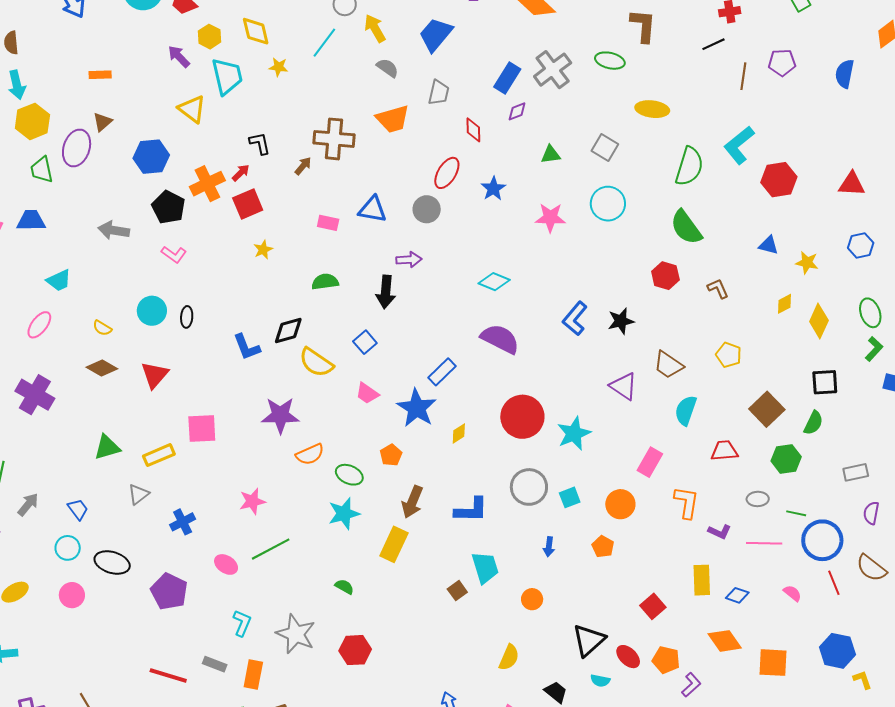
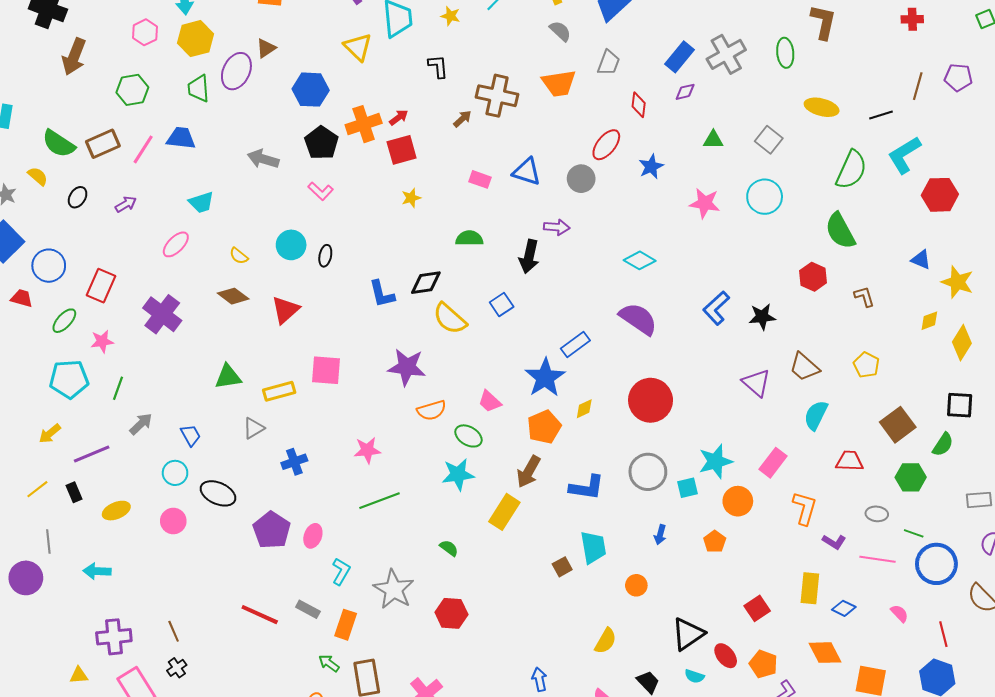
black line: (714, 44) -> (881, 115), moved
green ellipse: (610, 61) -> (785, 53), turned 64
black L-shape: (260, 143) -> (438, 66), moved
yellow star: (807, 263) -> (957, 282), size x1.4
pink trapezoid: (367, 393) -> (490, 401), moved
cyan star: (574, 434) -> (716, 461), moved
orange pentagon: (391, 455) -> (544, 427), moved, size x1.5
pink ellipse: (226, 564) -> (313, 536), moved, turned 70
red line: (834, 583) -> (943, 634), moved

